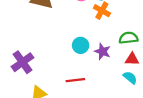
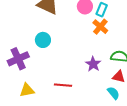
cyan circle: (81, 45) -> (43, 40), moved

